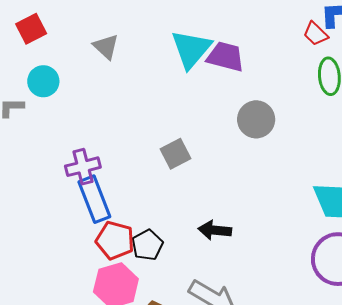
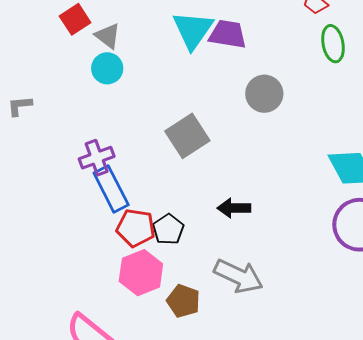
red square: (31, 29) -> (75, 19), moved
cyan circle: (43, 81) -> (107, 68), moved
gray square: (175, 154) -> (187, 136), size x1.4

